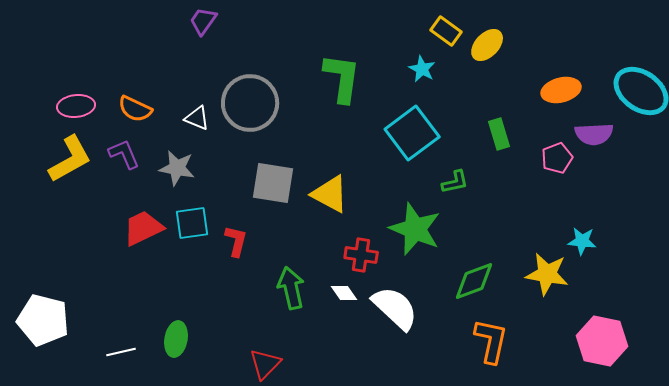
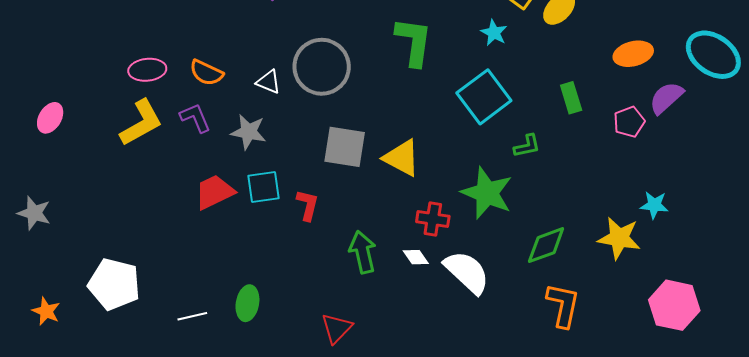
purple semicircle: (594, 134) -> (666, 98), turned 141

